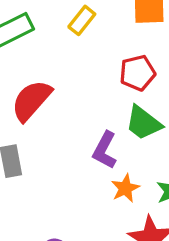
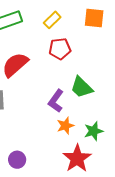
red pentagon: (137, 73) -> (60, 49), moved

